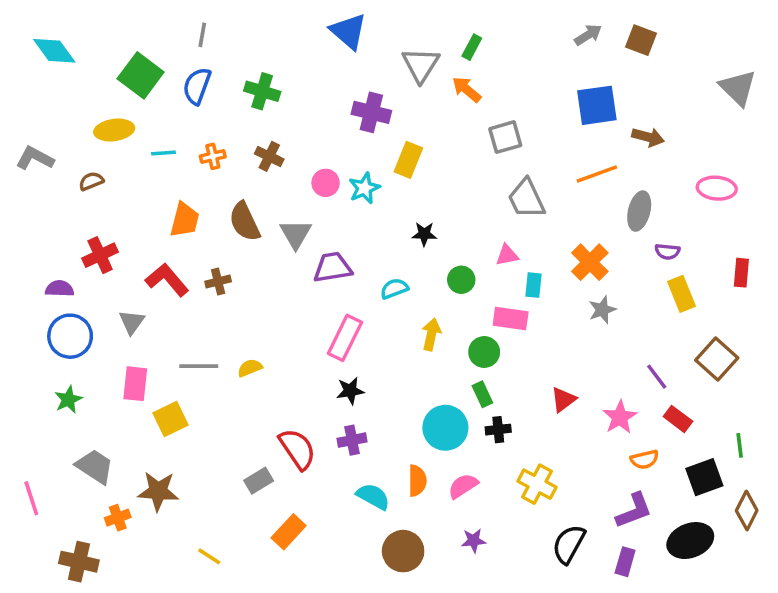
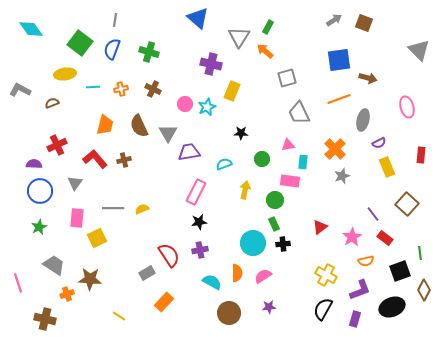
pink ellipse: (717, 188) -> (407, 107), turned 70
purple semicircle: (667, 252) -> (379, 143), turned -32
yellow cross: (537, 484) -> (326, 275), moved

